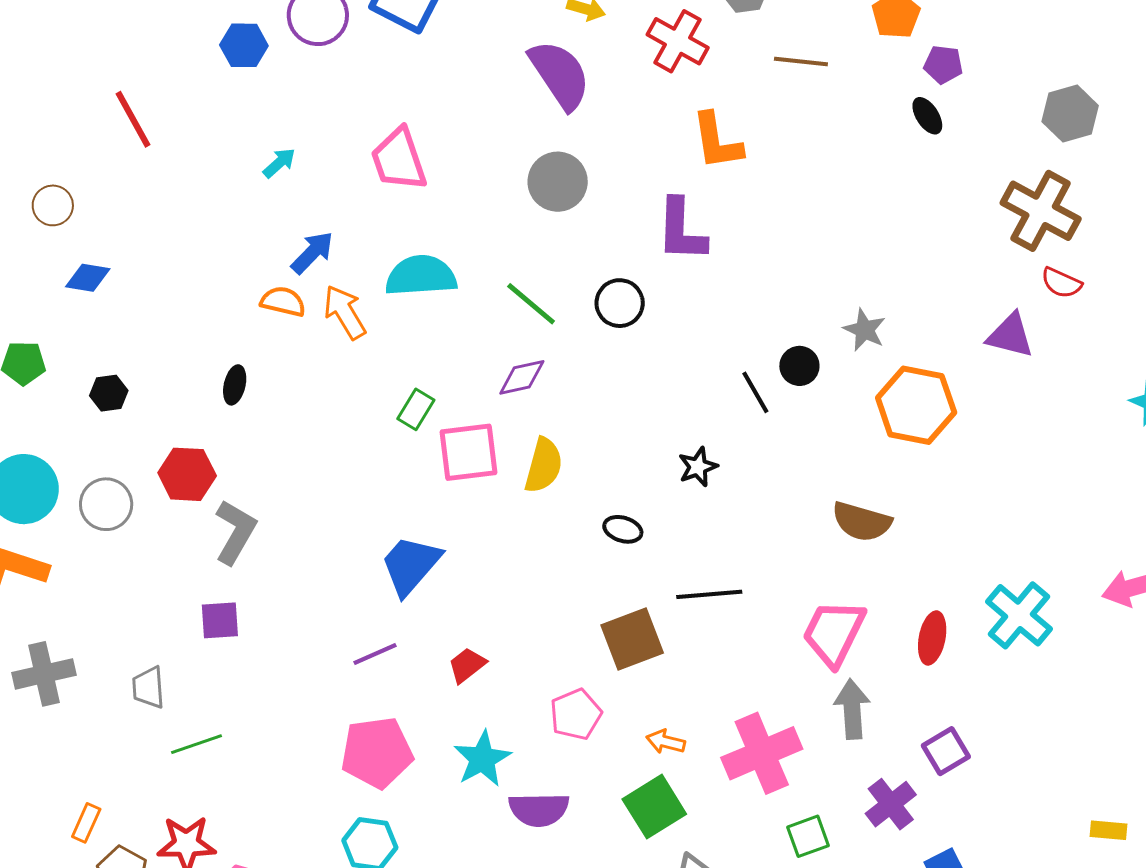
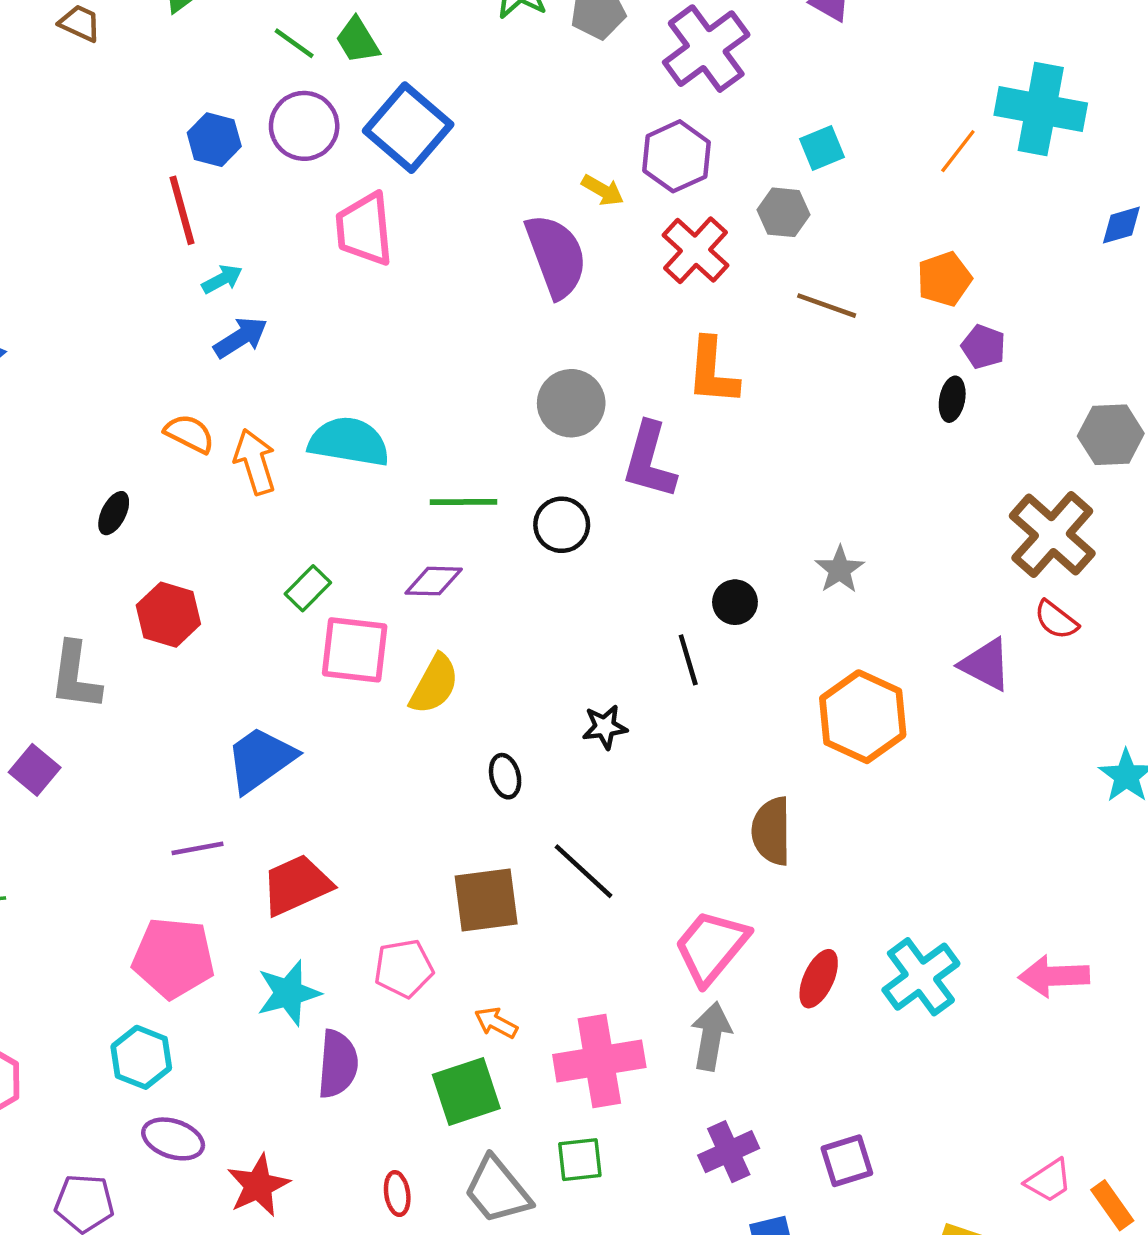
black ellipse: (927, 116) -> (952, 399), turned 30
red line: (133, 119) -> (182, 210), moved
pink trapezoid: (399, 160) -> (364, 229), moved
gray circle: (558, 182) -> (571, 403), moved
blue arrow: (312, 253) -> (241, 337), moved
green line: (531, 304) -> (463, 502), turned -54
gray star: (865, 330) -> (840, 570), moved
black circle: (799, 366) -> (735, 602), moved
red hexagon: (187, 474) -> (168, 615), moved
brown semicircle: (862, 522) -> (772, 831), turned 60
black ellipse: (623, 529) -> (505, 776), turned 45
gray L-shape: (235, 532) -> (75, 676), turned 144
black line: (709, 594) -> (583, 871), turned 34
purple square: (220, 620) -> (35, 770), turned 30
red trapezoid: (467, 665) -> (296, 885), size x1.6
purple square: (946, 751) -> (847, 1161), moved
purple semicircle: (539, 809) -> (338, 1064), turned -98
green square: (808, 836) -> (580, 1160), moved

